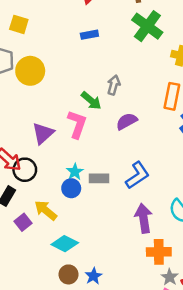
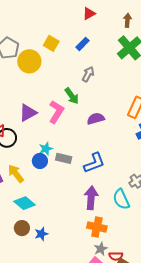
yellow square: (19, 24) -> (51, 43), moved
blue rectangle: (89, 35) -> (82, 44), turned -48
gray arrow: (114, 85) -> (88, 74), moved

